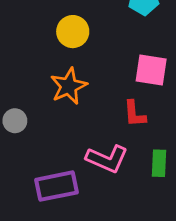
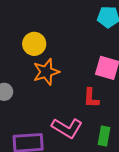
yellow circle: (73, 32) -> (34, 44), moved

